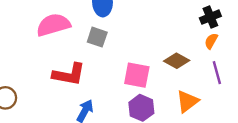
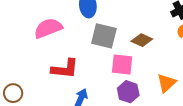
gray square: (97, 37) -> (104, 36), moved, size x1.5
brown diamond: (177, 61) -> (142, 40), moved

